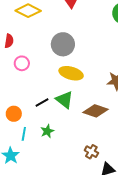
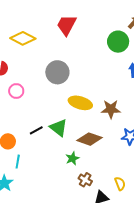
yellow ellipse: (71, 73) -> (80, 103), moved
green star: (47, 131) -> (72, 158), moved

